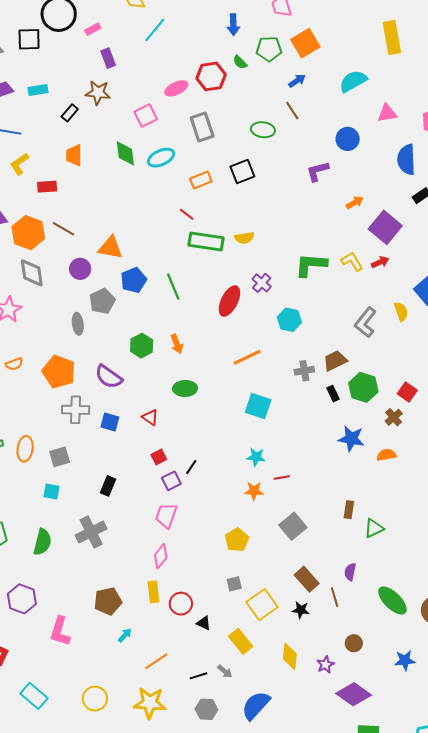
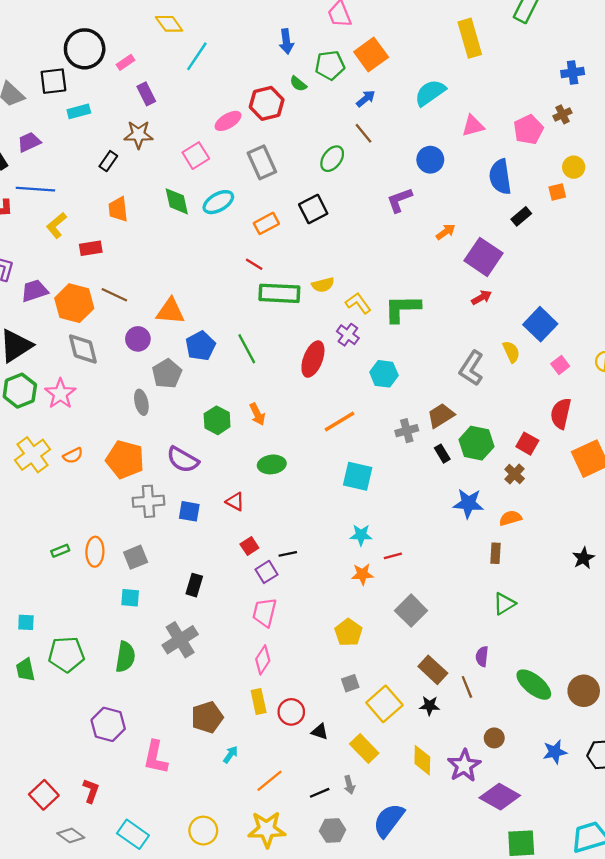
cyan rectangle: (38, 90) -> (79, 111), moved
green ellipse: (263, 130) -> (332, 159), turned -55
yellow L-shape: (352, 261) -> (358, 303), moved
black line: (191, 467) -> (288, 554), turned 49
brown rectangle: (349, 510) -> (496, 553), moved
purple star: (325, 665) -> (464, 766), size x1.6
gray arrow: (225, 671) -> (349, 785), turned 42

